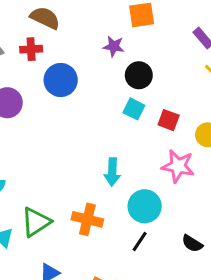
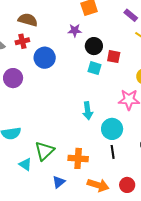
red square: (169, 120) -> (114, 57), moved
orange cross: (87, 219) -> (78, 158), moved
black line: (140, 242) -> (113, 152), turned -32

